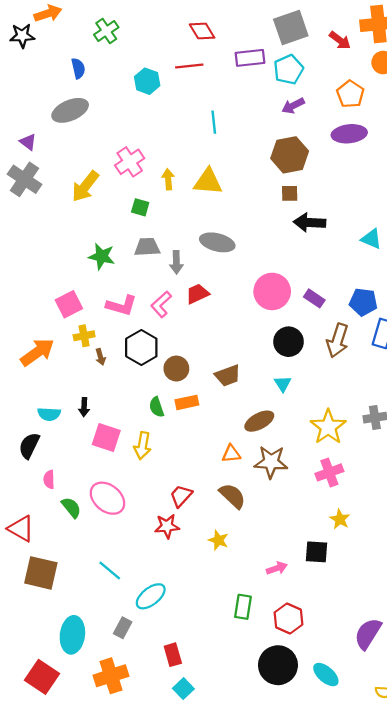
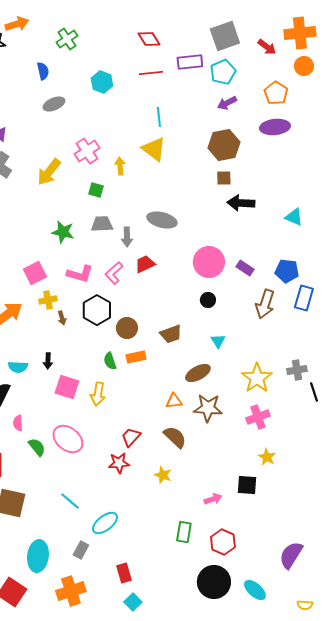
red line: (189, 66) -> (151, 73), moved
gray ellipse: (70, 110) -> (54, 104), moved, size x0.7
yellow triangle: (208, 182) -> (154, 149), moved, turned 32
black circle: (288, 342) -> (208, 300), moved, size x0.6

